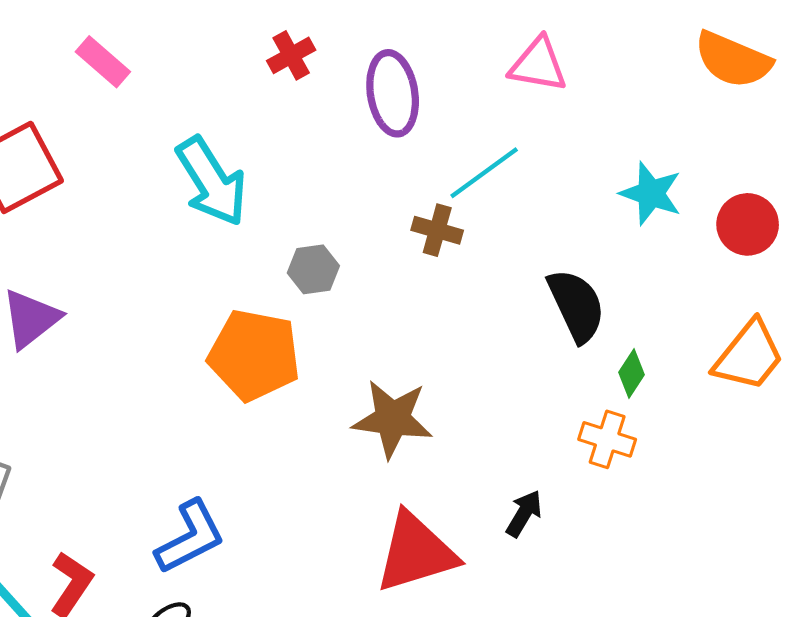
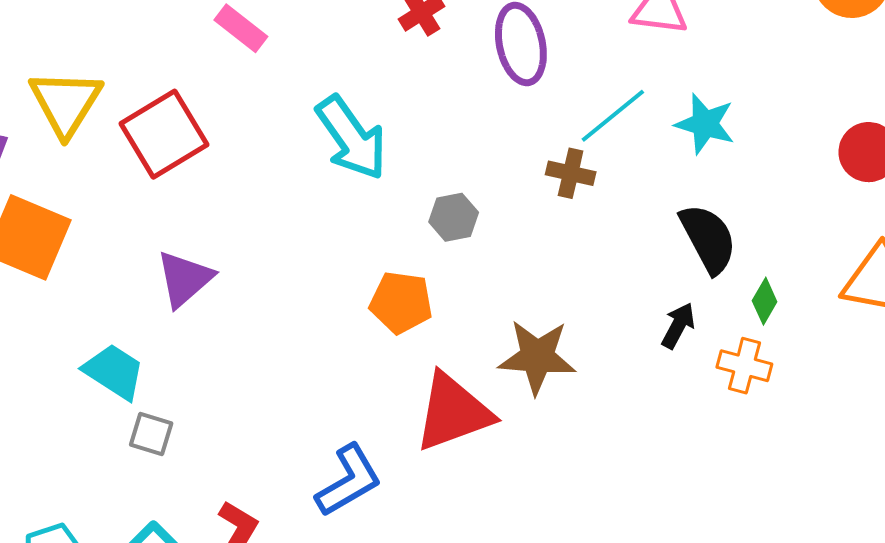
cyan star: (651, 193) -> (705, 124), moved
orange pentagon: (254, 355) -> (401, 302), size x0.7
black arrow: (524, 514) -> (678, 326), moved
red triangle: (416, 552) -> (453, 412), moved

